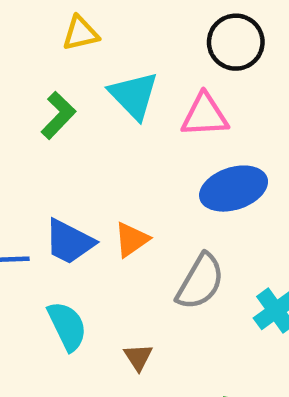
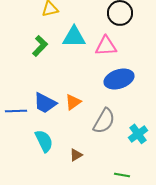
cyan triangle: (134, 95) -> (74, 37), turned -45
brown triangle: (138, 357) -> (76, 155), turned 32

